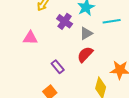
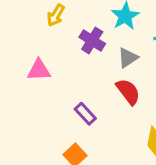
red semicircle: (85, 54) -> (128, 92), turned 102

